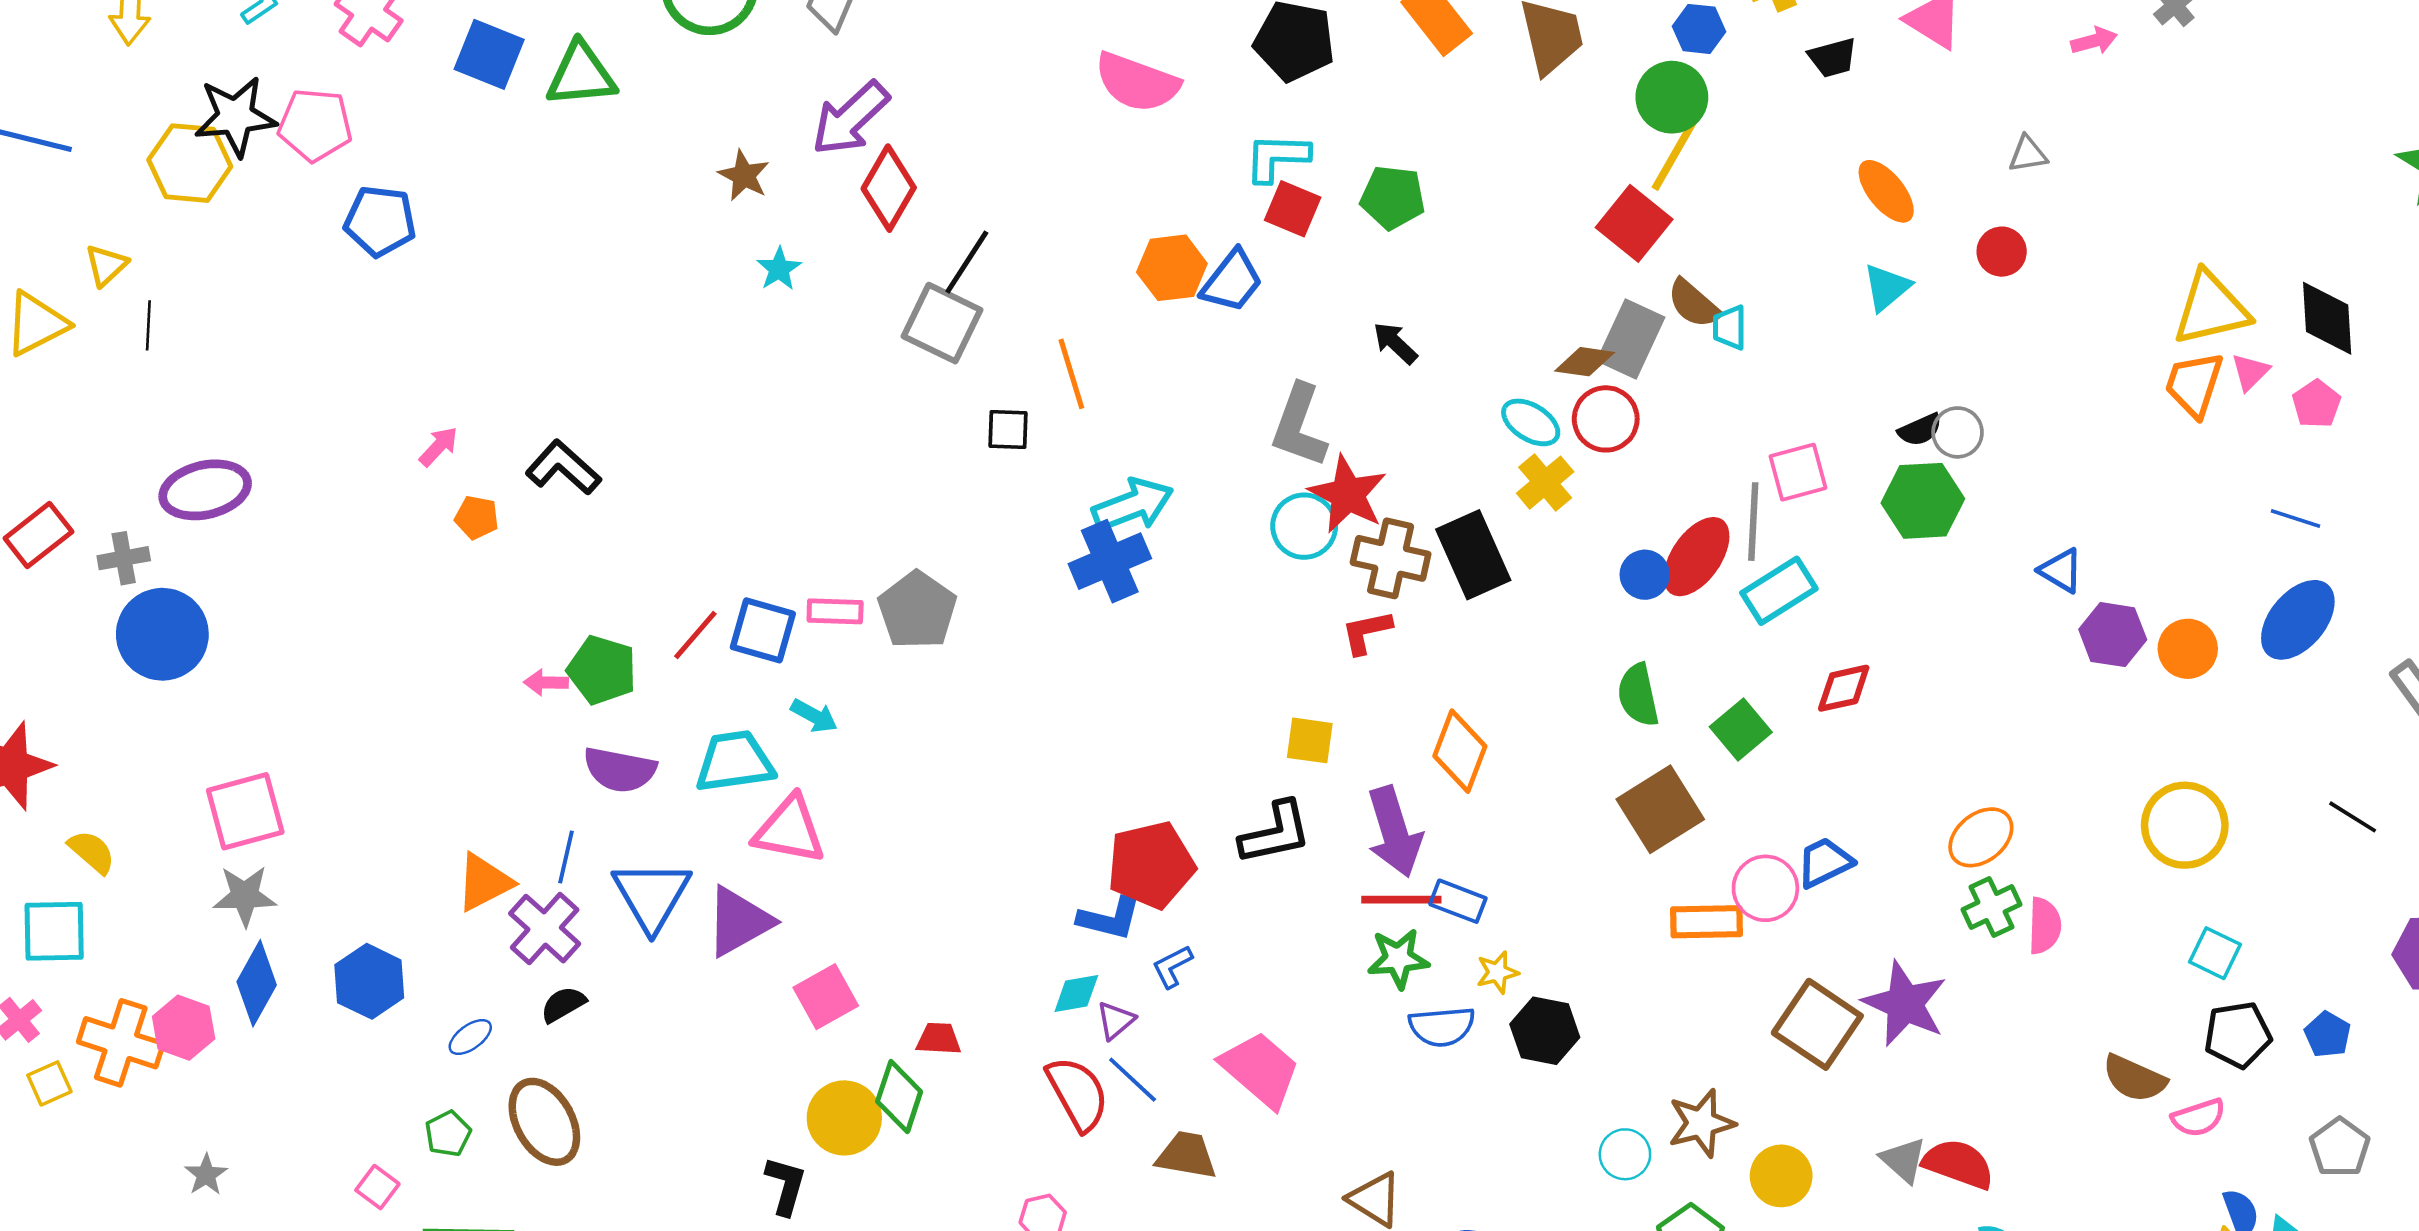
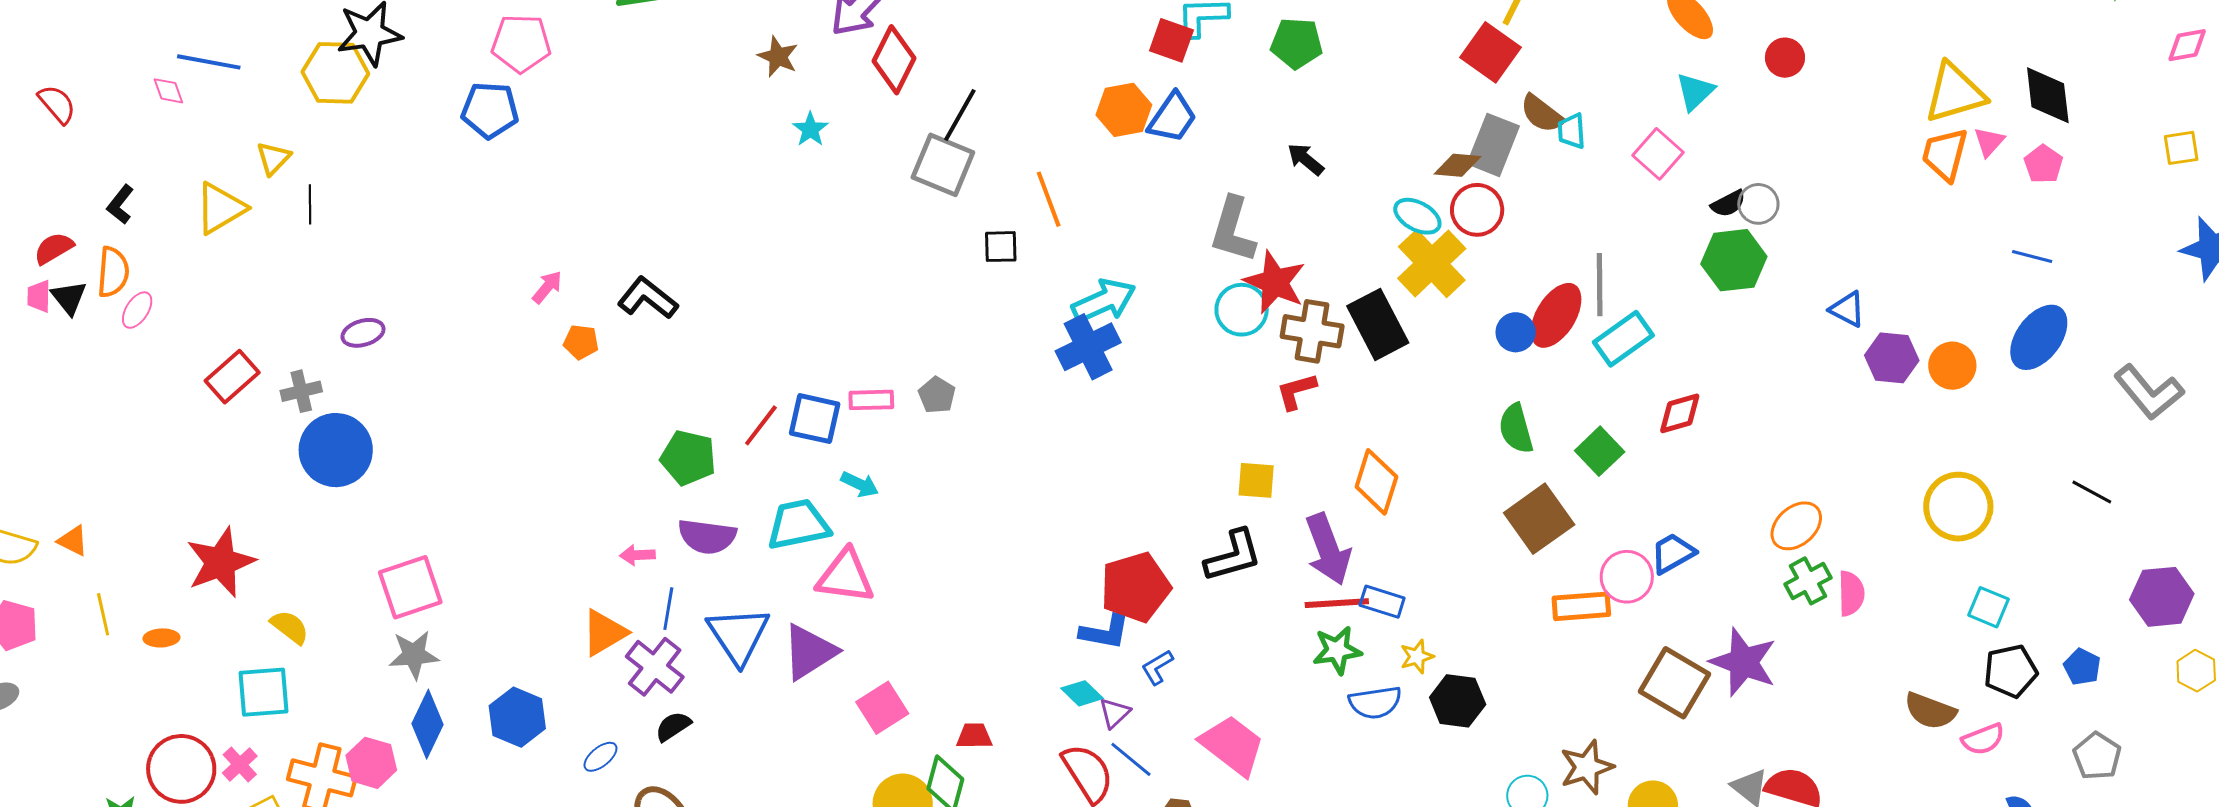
pink pentagon: (315, 125) -> (521, 43), moved
red square: (1293, 209) -> (1171, 40), moved
pink square: (1798, 472) -> (1658, 154), moved, turned -30
yellow cross: (1545, 483) -> (1432, 263), size x1.5
purple ellipse: (205, 490) -> (363, 333), size x0.6
gray pentagon: (917, 610) -> (937, 395), size x0.6
pink arrow: (546, 682) -> (637, 555), moved
cyan diamond: (1076, 994) -> (1082, 693), turned 57

